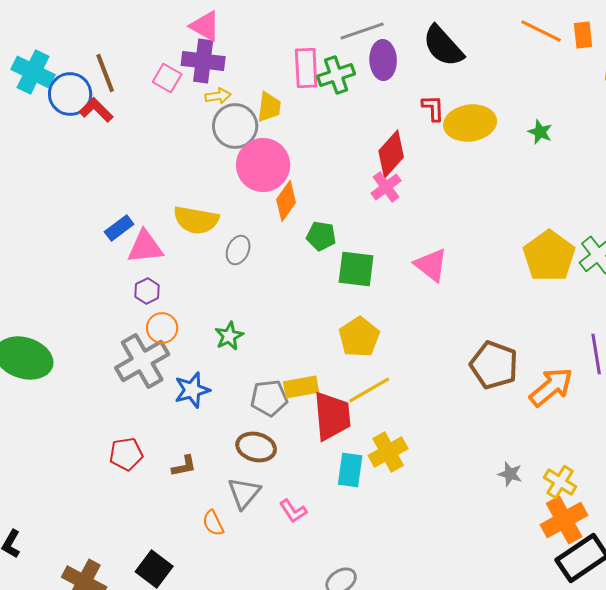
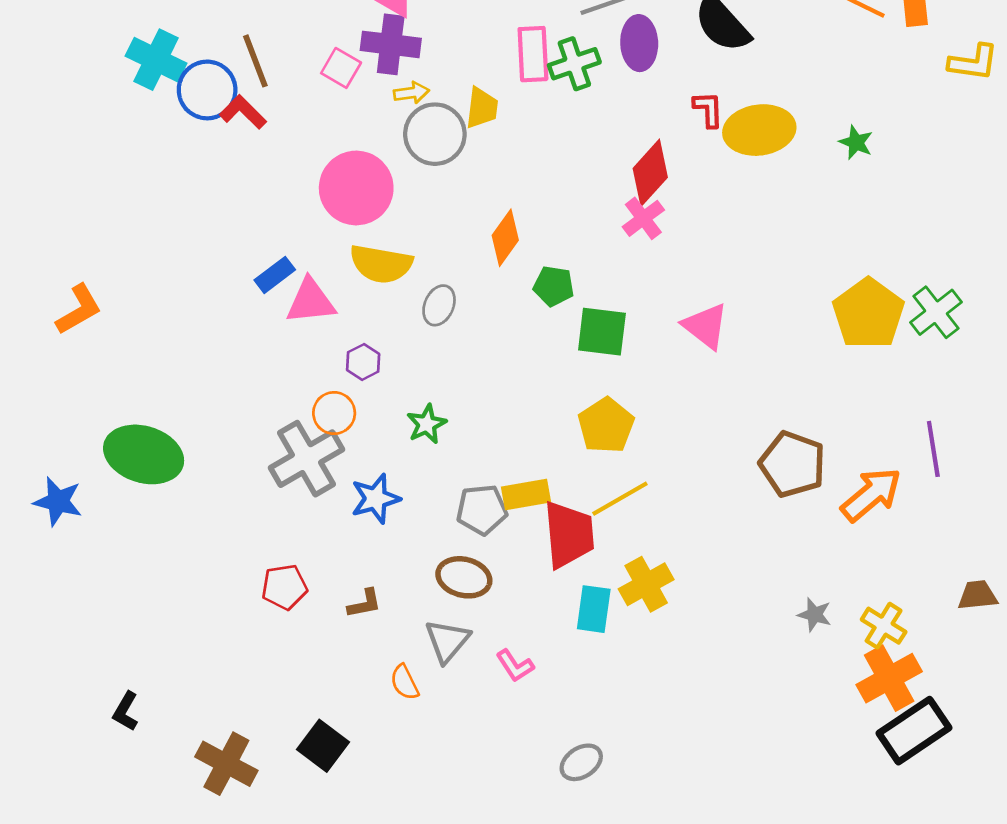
pink circle: (263, 165) -> (356, 188), moved
purple hexagon: (147, 291) -> (363, 362), moved

